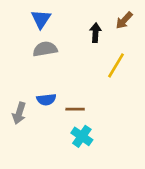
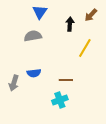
blue triangle: (41, 19) -> (40, 12), moved
brown line: (75, 109) -> (66, 80), moved
cyan cross: (82, 136) -> (60, 100), turned 35

